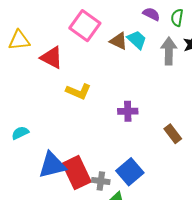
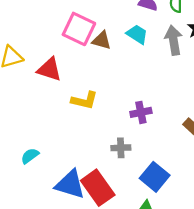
brown triangle: (119, 41) -> (102, 40), moved
blue triangle: (52, 165) -> (70, 184), turned 40
gray cross: (101, 181) -> (121, 148), moved

